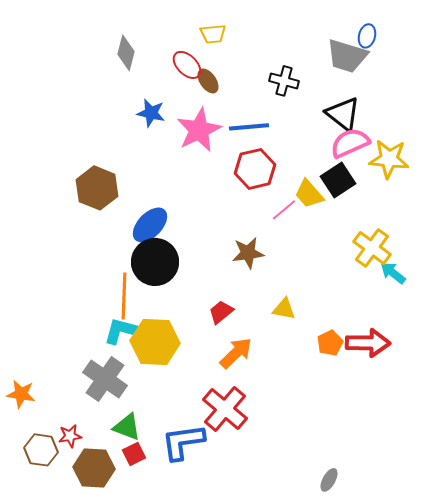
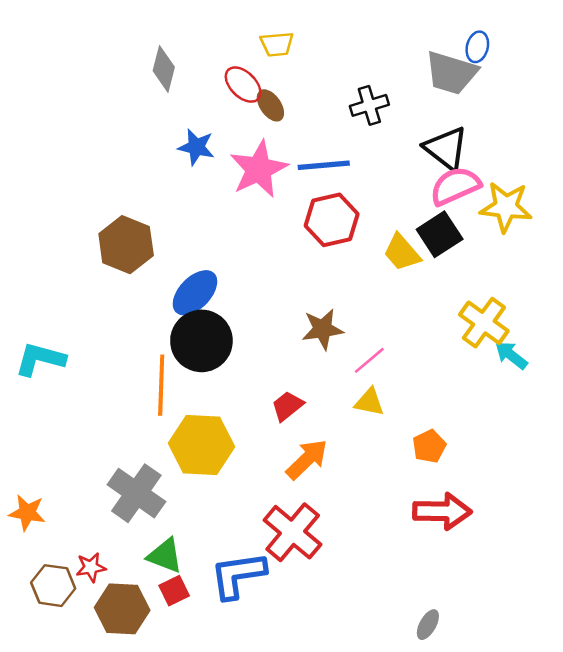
black cross: (284, 81) -> (369, 105), turned -32
pink line: (284, 210) -> (369, 360), moved
cyan L-shape: (123, 331) -> (40, 359), moved
red arrow: (368, 343) -> (442, 511), moved

